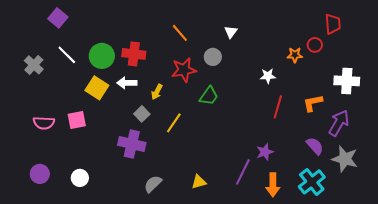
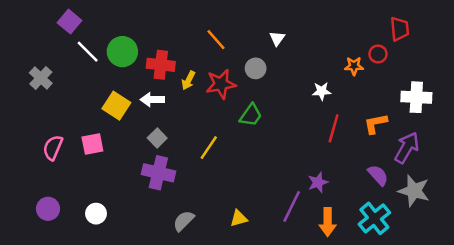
white line: (67, 55) -> (88, 52), moved
green circle: (102, 56) -> (122, 52), moved
yellow arrow: (157, 92) -> (188, 80), moved
gray square: (142, 114) -> (157, 138), moved
pink semicircle: (44, 123) -> (53, 148), turned 110

